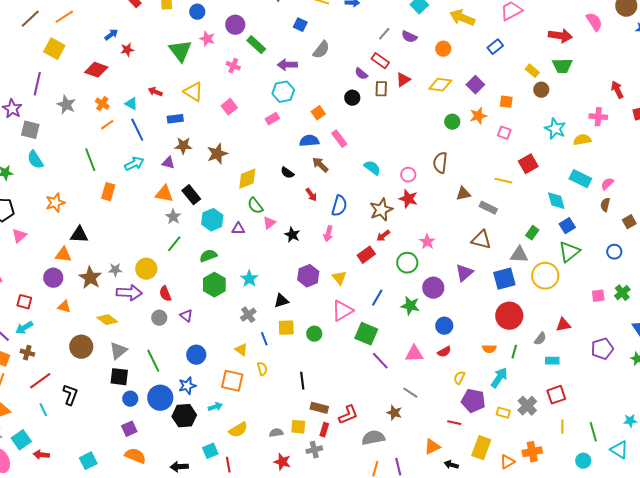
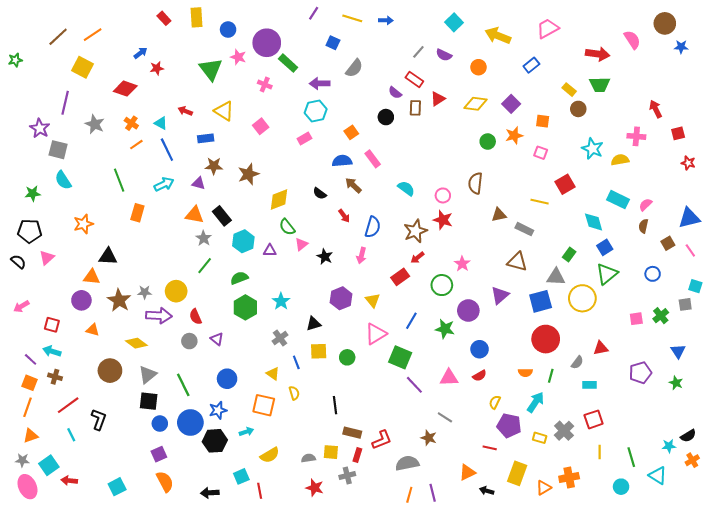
purple circle: (235, 25) -> (267, 43), size x1.4
cyan arrow: (24, 328) -> (52, 351), turned 48
orange semicircle: (135, 456) -> (165, 482), turned 40

